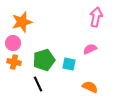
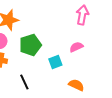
green pentagon: (44, 60) -> (30, 45), moved
cyan square: (69, 64) -> (55, 62), turned -32

